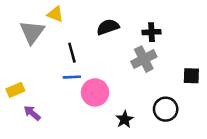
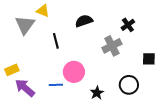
black cross: (152, 32) -> (128, 25), moved, turned -32
blue line: (72, 77) -> (56, 85), moved
purple arrow: (32, 113) -> (25, 88), size x1.5

